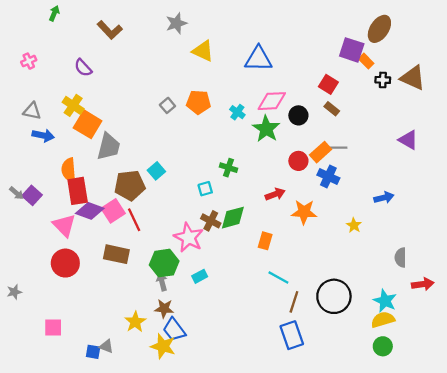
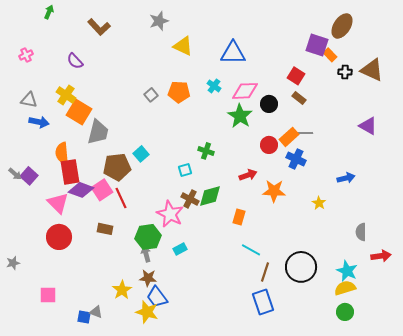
cyan cross: (237, 112) -> (214, 86), moved
brown rectangle: (116, 254) -> (105, 229), size x0.7

